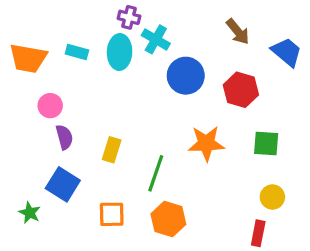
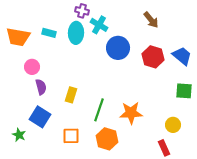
blue trapezoid: (287, 52) -> (182, 56), moved
orange star: (206, 143) -> (131, 113), moved
green square: (266, 143) -> (184, 91), moved
red rectangle: (258, 233) -> (164, 148), turned -35

